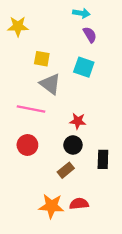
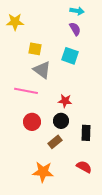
cyan arrow: (81, 13) -> (77, 11), moved
red circle: (27, 145) -> (32, 122), moved
red semicircle: (79, 204) -> (84, 167), moved, turned 35

